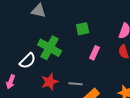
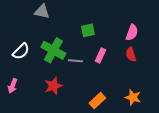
white semicircle: (28, 61) -> (21, 51), moved
gray line: (76, 84) -> (75, 61), moved

